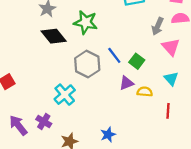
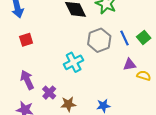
green square: (137, 61) -> (144, 37), moved
purple cross: (44, 121) -> (49, 93), moved

